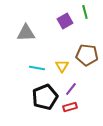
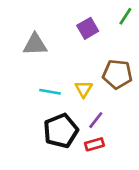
green line: (85, 12) -> (125, 16), moved, turned 48

